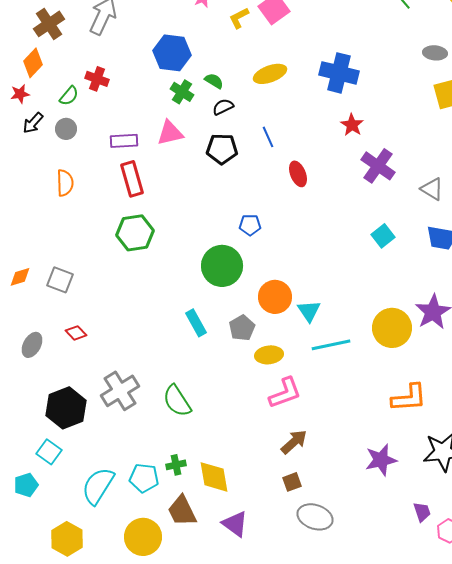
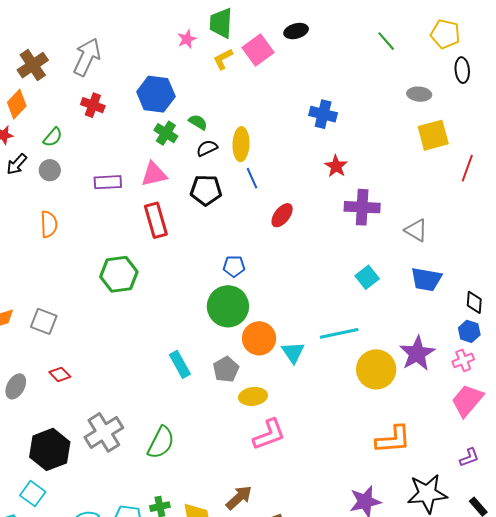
blue cross: (339, 73) -> (323, 114), size x0.7
yellow ellipse: (270, 74) -> (241, 144), moved, turned -68
red cross: (97, 79) -> (93, 105), moved
purple cross: (378, 166) -> (362, 207), turned -32
red ellipse: (298, 174) -> (282, 215), turned 60
red rectangle: (132, 179) -> (156, 220), moved
green circle: (222, 266) -> (228, 306), moved
cyan line: (331, 345) -> (339, 333), moved
green semicircle: (177, 401) -> (161, 442), turned -120
brown arrow: (294, 442) -> (239, 498), moved

